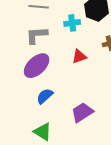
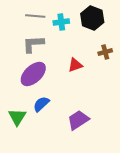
cyan cross: (72, 23) -> (61, 22), moved
green triangle: (43, 132) -> (17, 117), moved, turned 30

